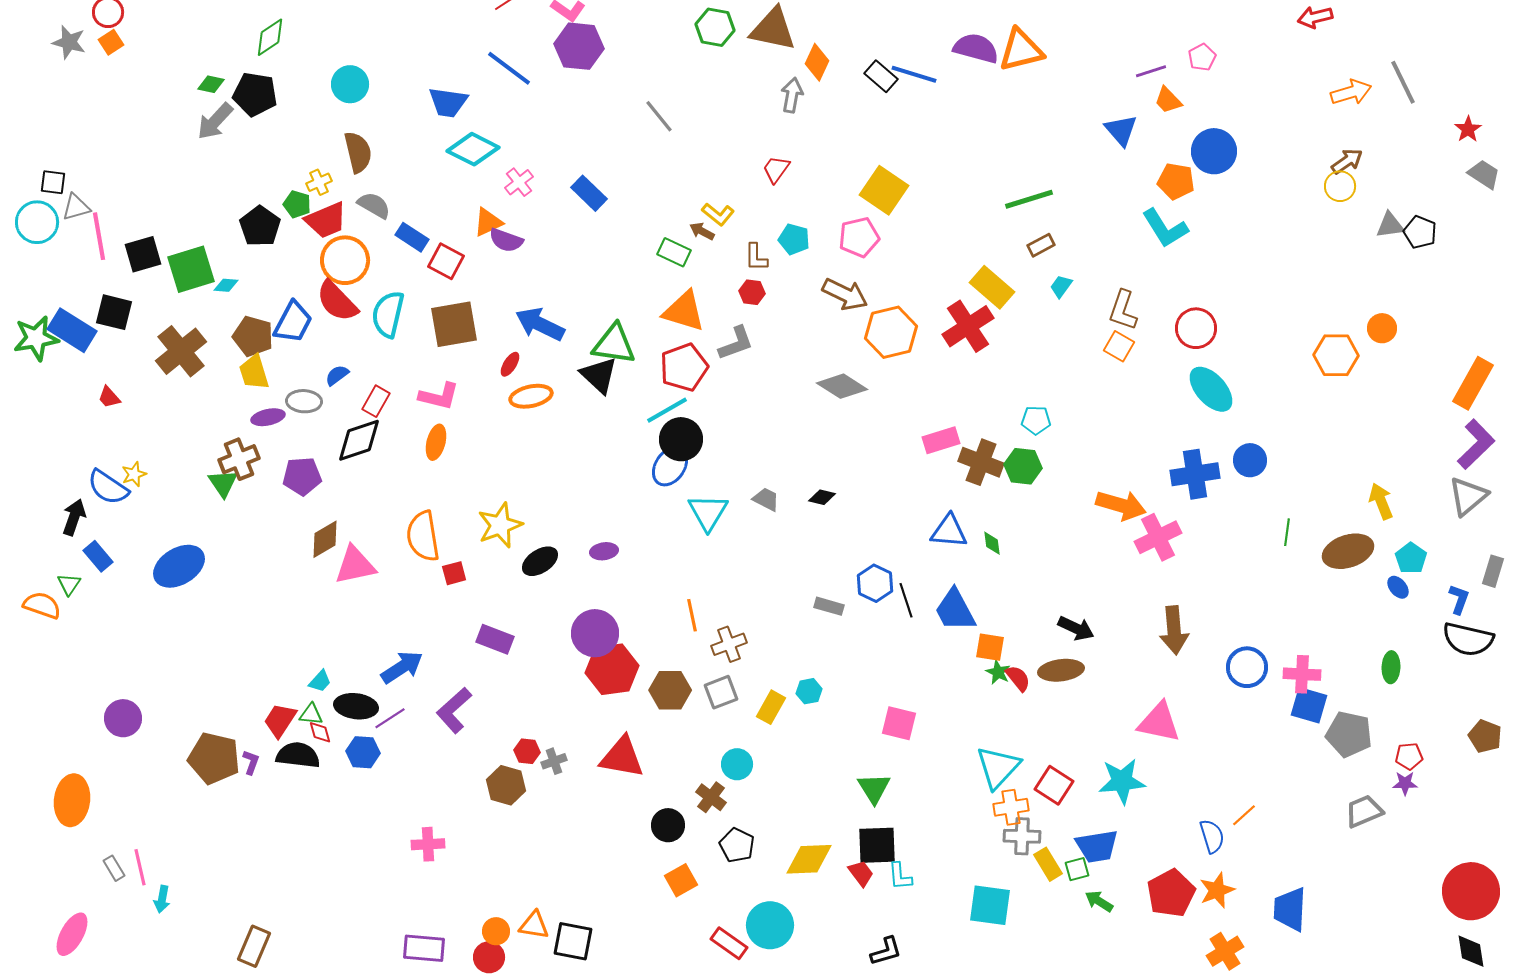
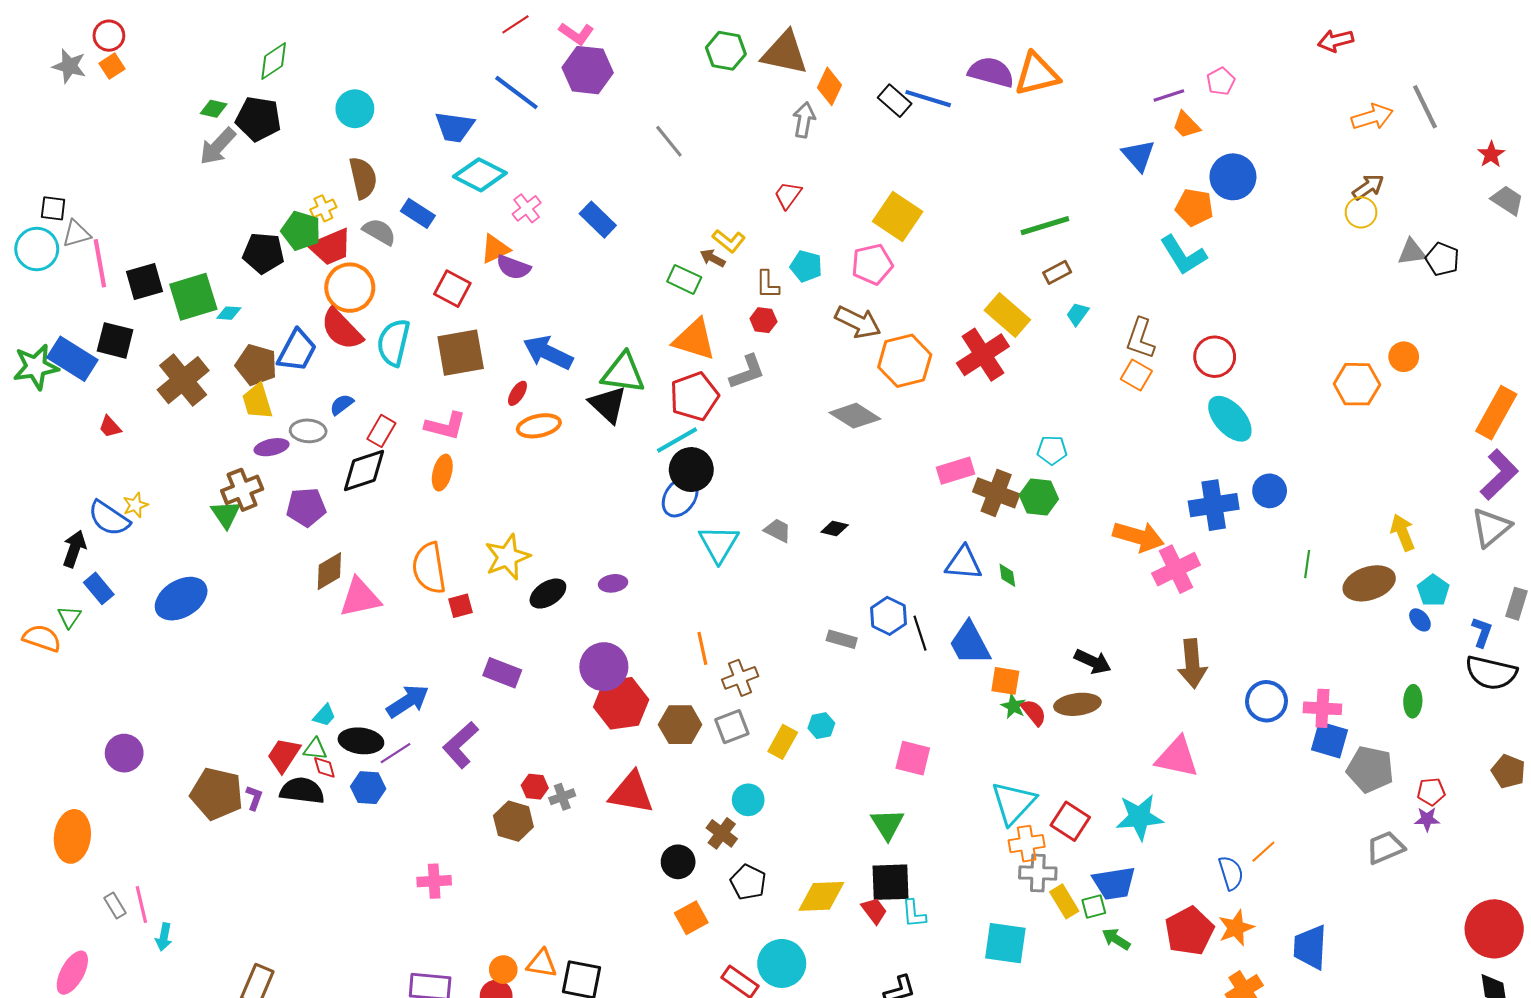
green pentagon: (297, 204) -> (301, 231), size x1.4
black pentagon: (260, 226) -> (263, 253), turned -30
blue rectangle: (412, 237) -> (418, 213), moved

